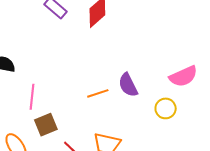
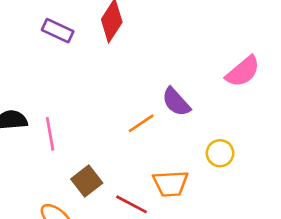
pink line: (32, 97) -> (50, 134), moved
yellow circle: (166, 108) -> (220, 153), moved

